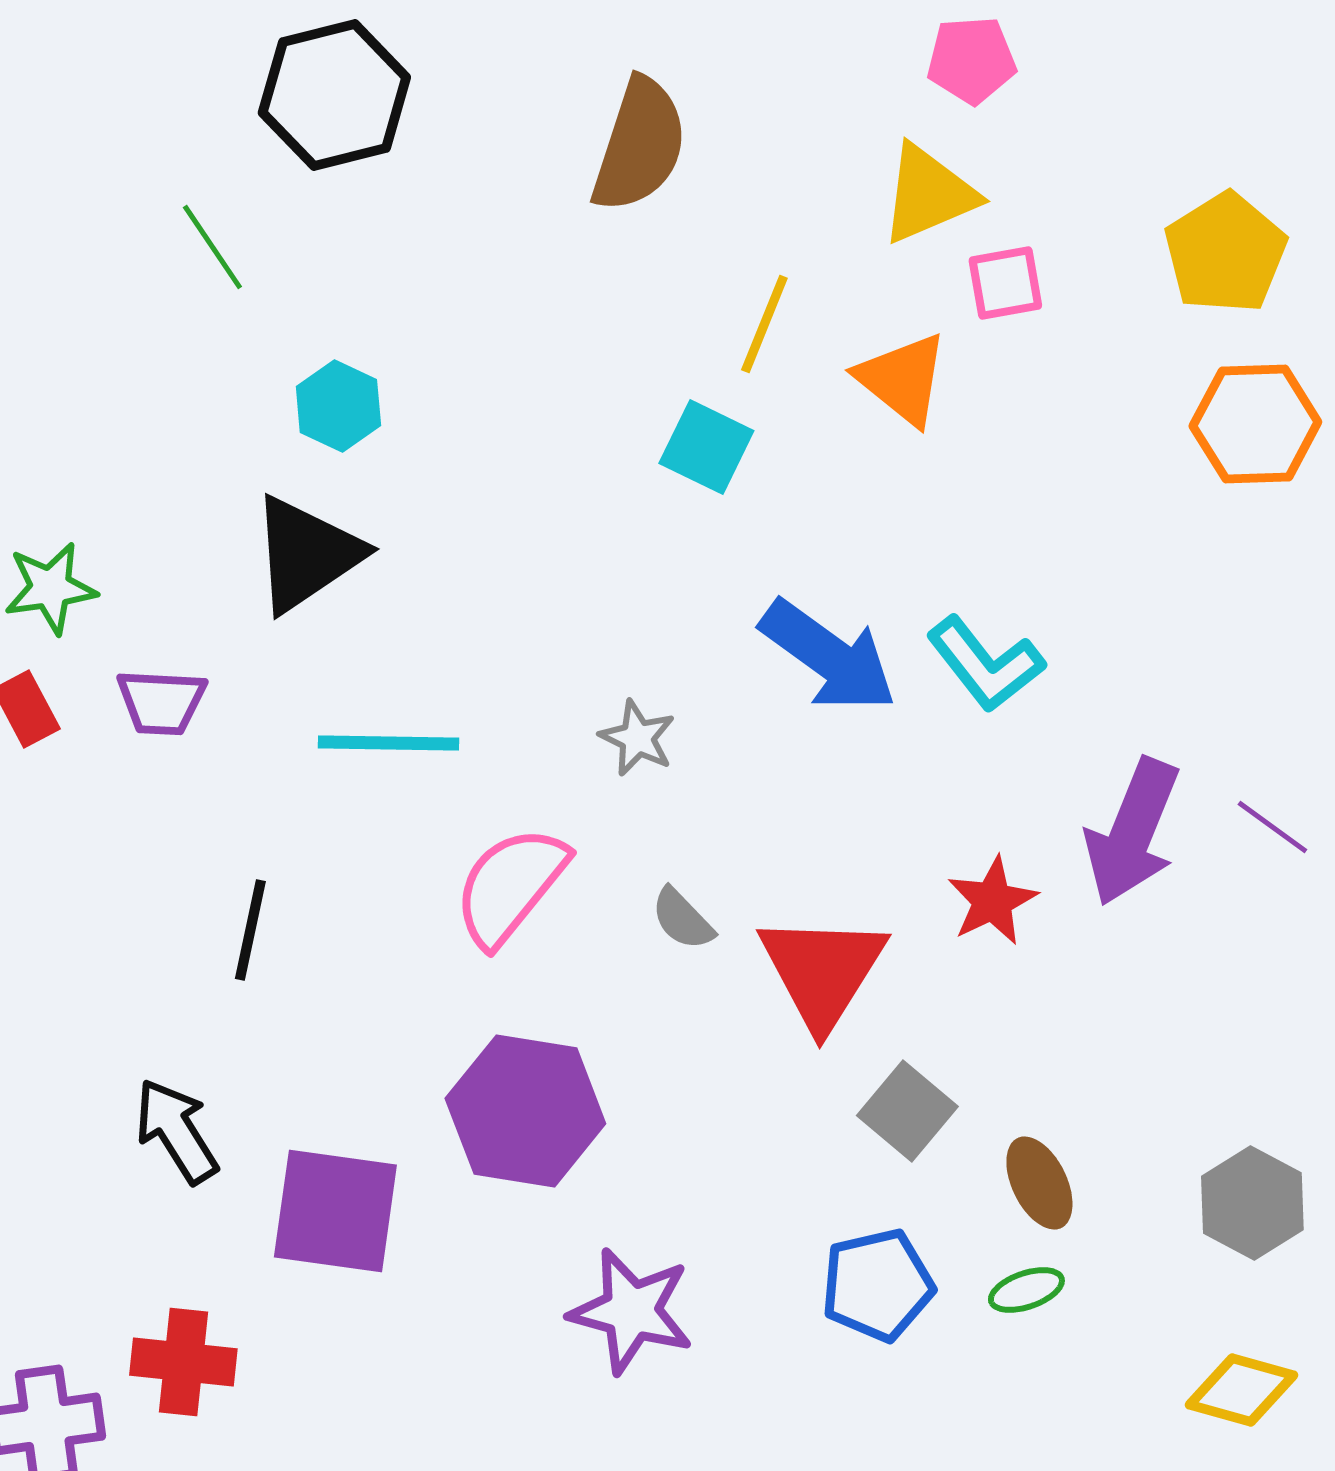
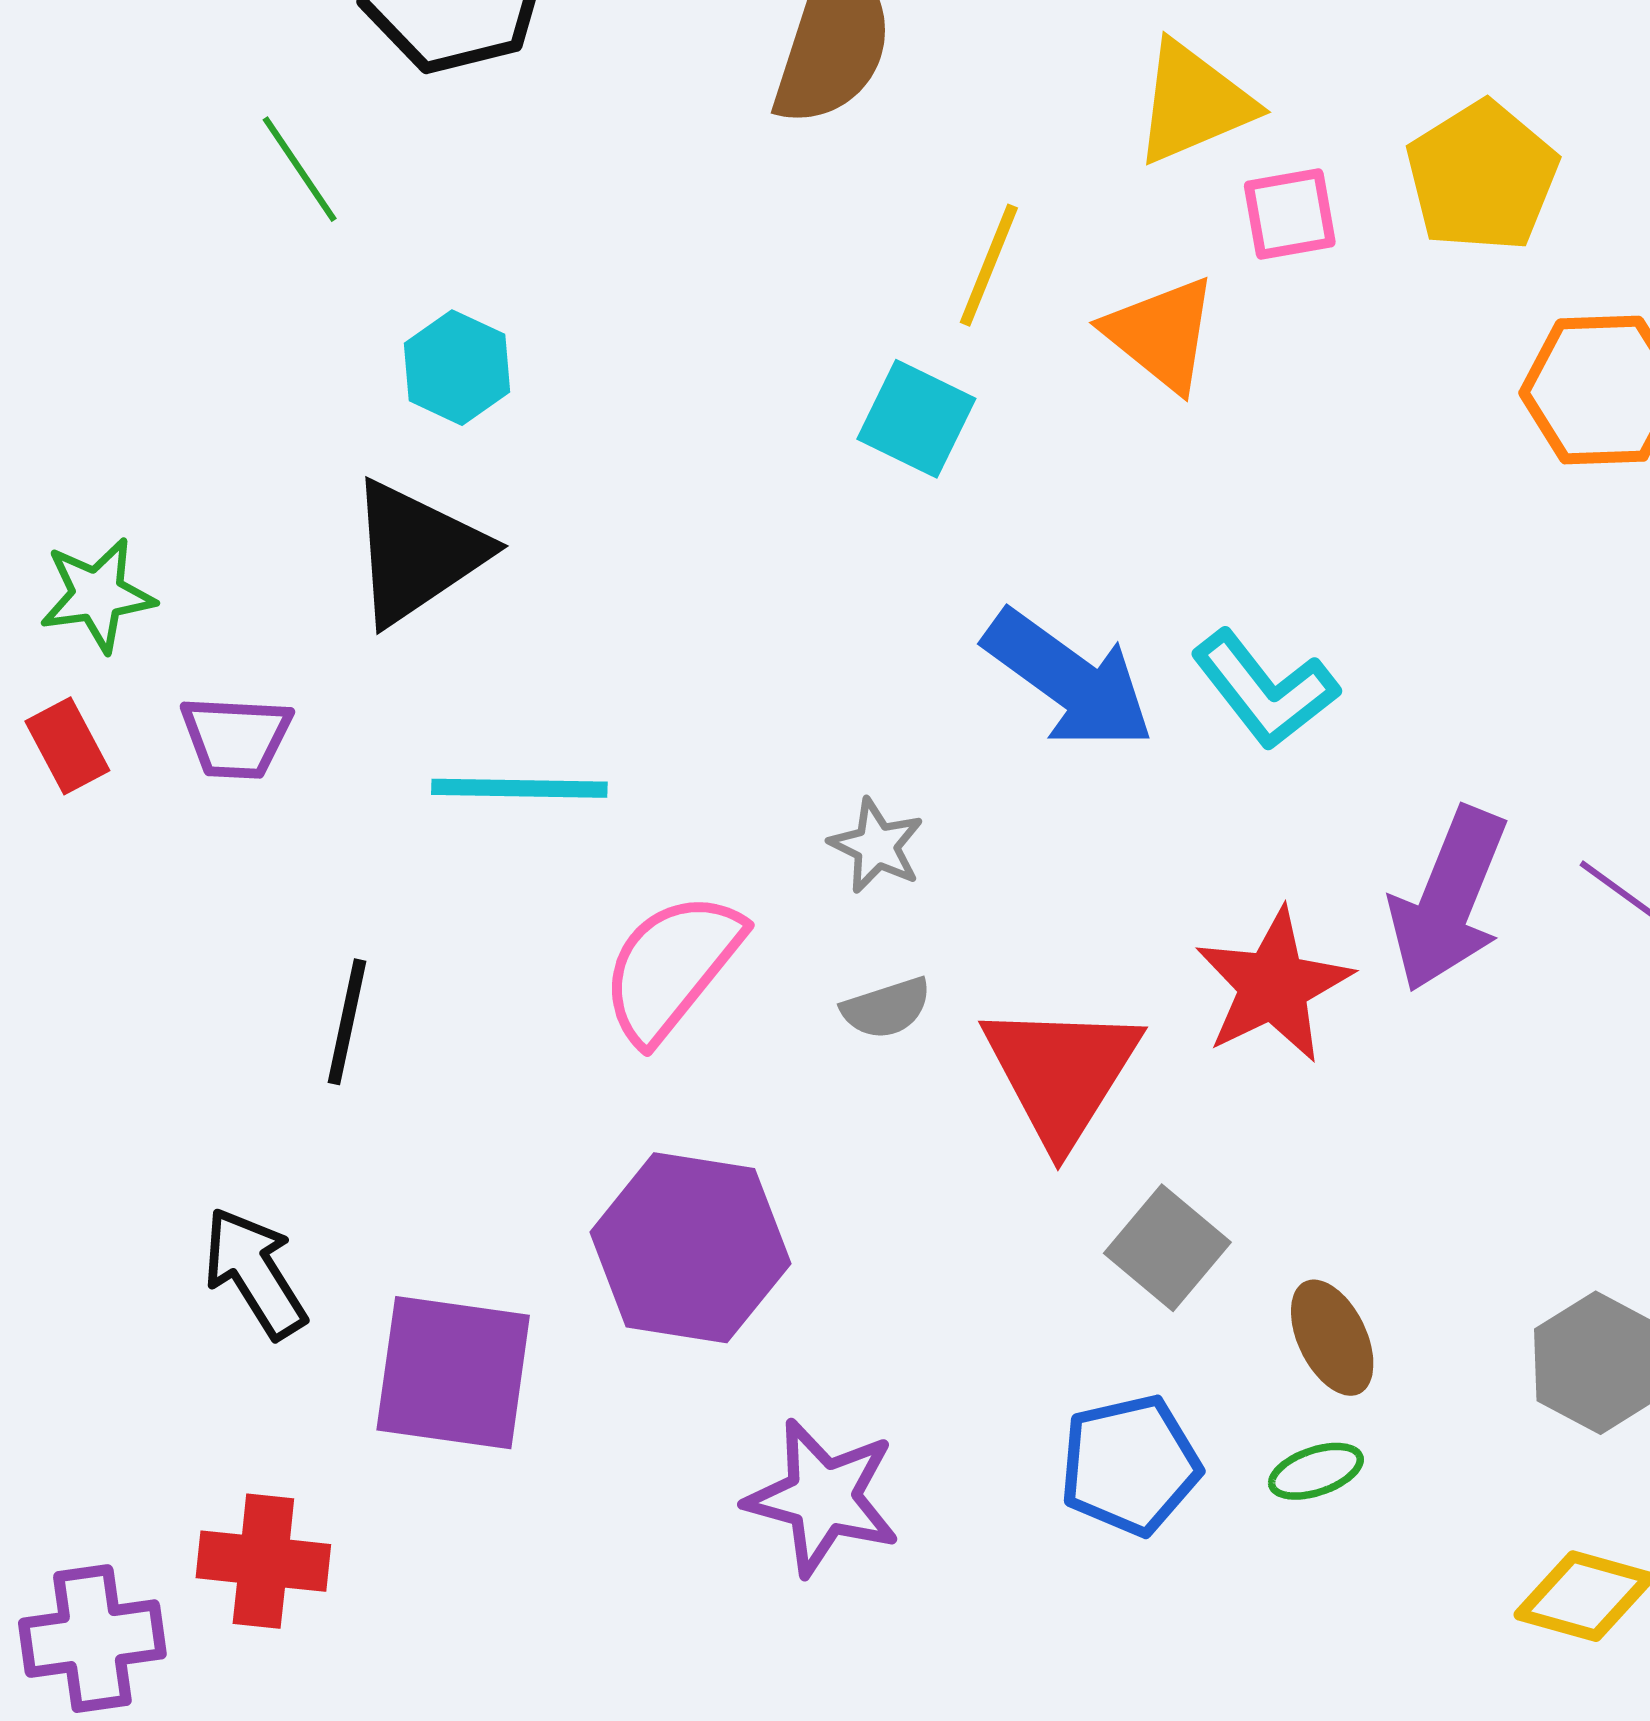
yellow pentagon: (1225, 253) -> (1482, 177), moved
gray star: (637, 738) -> (876, 846), moved
red star: (992, 901) -> (1273, 986), size x1.4
gray semicircle: (682, 919) -> (886, 1008), turned -64

